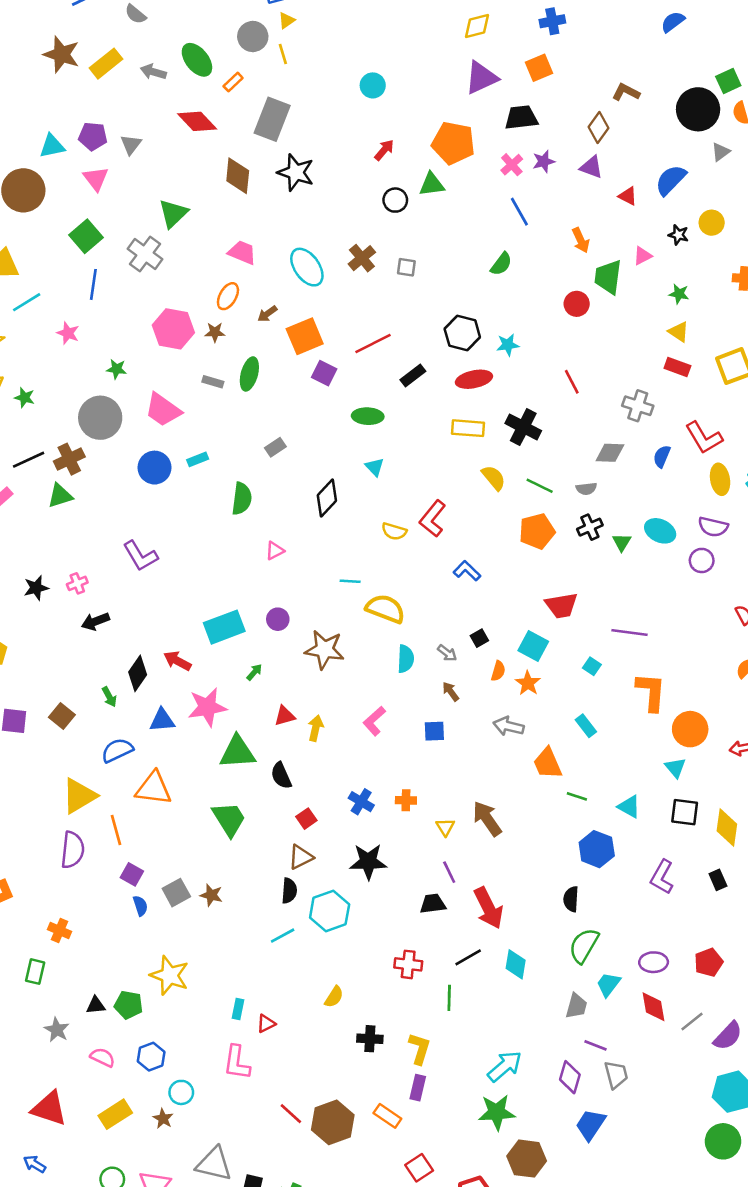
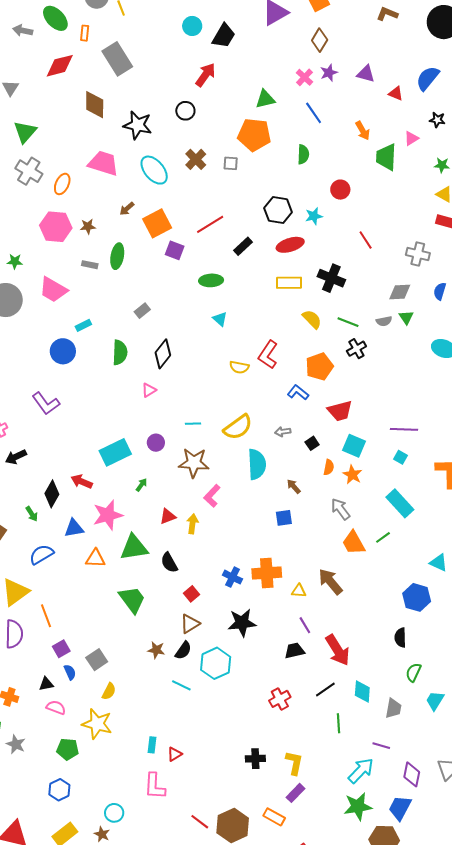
orange rectangle: (233, 82) -> (85, 33), turned -35
black trapezoid: (521, 118) -> (224, 36), moved, turned 132
gray rectangle: (272, 119) -> (117, 59), turned -48
red diamond: (197, 121) -> (60, 66), turned -56
brown diamond: (598, 128) -> (320, 40), moved
orange pentagon: (453, 143) -> (254, 135), moved
red arrow: (384, 150) -> (205, 75), size x1.4
black star: (296, 172) -> (138, 125), moved
green triangle: (432, 184) -> (265, 99), moved
black circle: (395, 200) -> (185, 111), moved
green triangle: (173, 214) -> (25, 132), moved
pink trapezoid: (242, 252) -> (103, 163), size x1.4
green semicircle: (501, 264) -> (303, 154), turned -30
orange ellipse: (228, 296) -> (62, 184), moved
red circle: (577, 304) -> (340, 190), moved
blue circle: (154, 468) -> (63, 351), moved
black diamond: (327, 498) -> (163, 354), moved
black cross: (590, 527) -> (356, 349), moved
orange pentagon: (537, 531) -> (319, 367), moved
green triangle: (622, 542) -> (406, 317), moved
cyan line: (350, 581) -> (193, 424), moved
red trapezoid: (561, 606) -> (340, 411), moved
yellow semicircle: (385, 609) -> (238, 427), turned 128
purple line: (630, 632) -> (404, 429), moved
gray arrow: (447, 653) -> (283, 432), moved, turned 140
cyan semicircle: (406, 659) -> (257, 464), size x1.4
pink L-shape: (374, 721) -> (212, 496), moved
gray arrow: (508, 726) -> (340, 509), turned 45
cyan rectangle: (586, 726) -> (400, 503), size x1.6
orange trapezoid: (548, 763) -> (354, 543), moved
orange triangle: (154, 788) -> (95, 558), moved, size x0.7
green line: (577, 796) -> (383, 537), moved, turned -49
orange cross: (406, 800) -> (267, 573), size x1.8
yellow triangle: (445, 827) -> (299, 591), turned -49
purple square: (132, 874) -> (61, 649), turned 36
black semicircle: (289, 891) -> (183, 650), turned 36
brown star: (211, 895) -> (156, 650), moved
cyan line: (283, 936) -> (181, 685), turned 60
green semicircle: (584, 945) -> (413, 672), size x0.7
red cross: (408, 964) -> (280, 699), turned -30
yellow semicircle: (334, 997) -> (109, 691), moved
green line: (449, 998) -> (339, 723), moved
black triangle: (96, 1005) -> (46, 684), moved
gray trapezoid: (576, 1006) -> (393, 708), moved
gray star: (57, 1030) -> (16, 744), moved
purple line: (596, 1045) -> (381, 746), moved
pink semicircle: (103, 1057) -> (56, 707), moved
blue hexagon: (151, 1057) -> (59, 790), moved
purple rectangle: (418, 1088) -> (296, 793), turned 36
blue trapezoid: (591, 1125) -> (400, 808), moved

